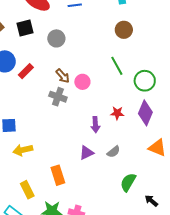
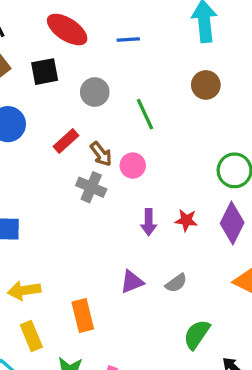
green line: (117, 66) -> (145, 114), moved
red rectangle: (26, 71) -> (66, 141), moved
purple arrow: (95, 125) -> (149, 222), moved
yellow arrow: (23, 150) -> (24, 290), moved

